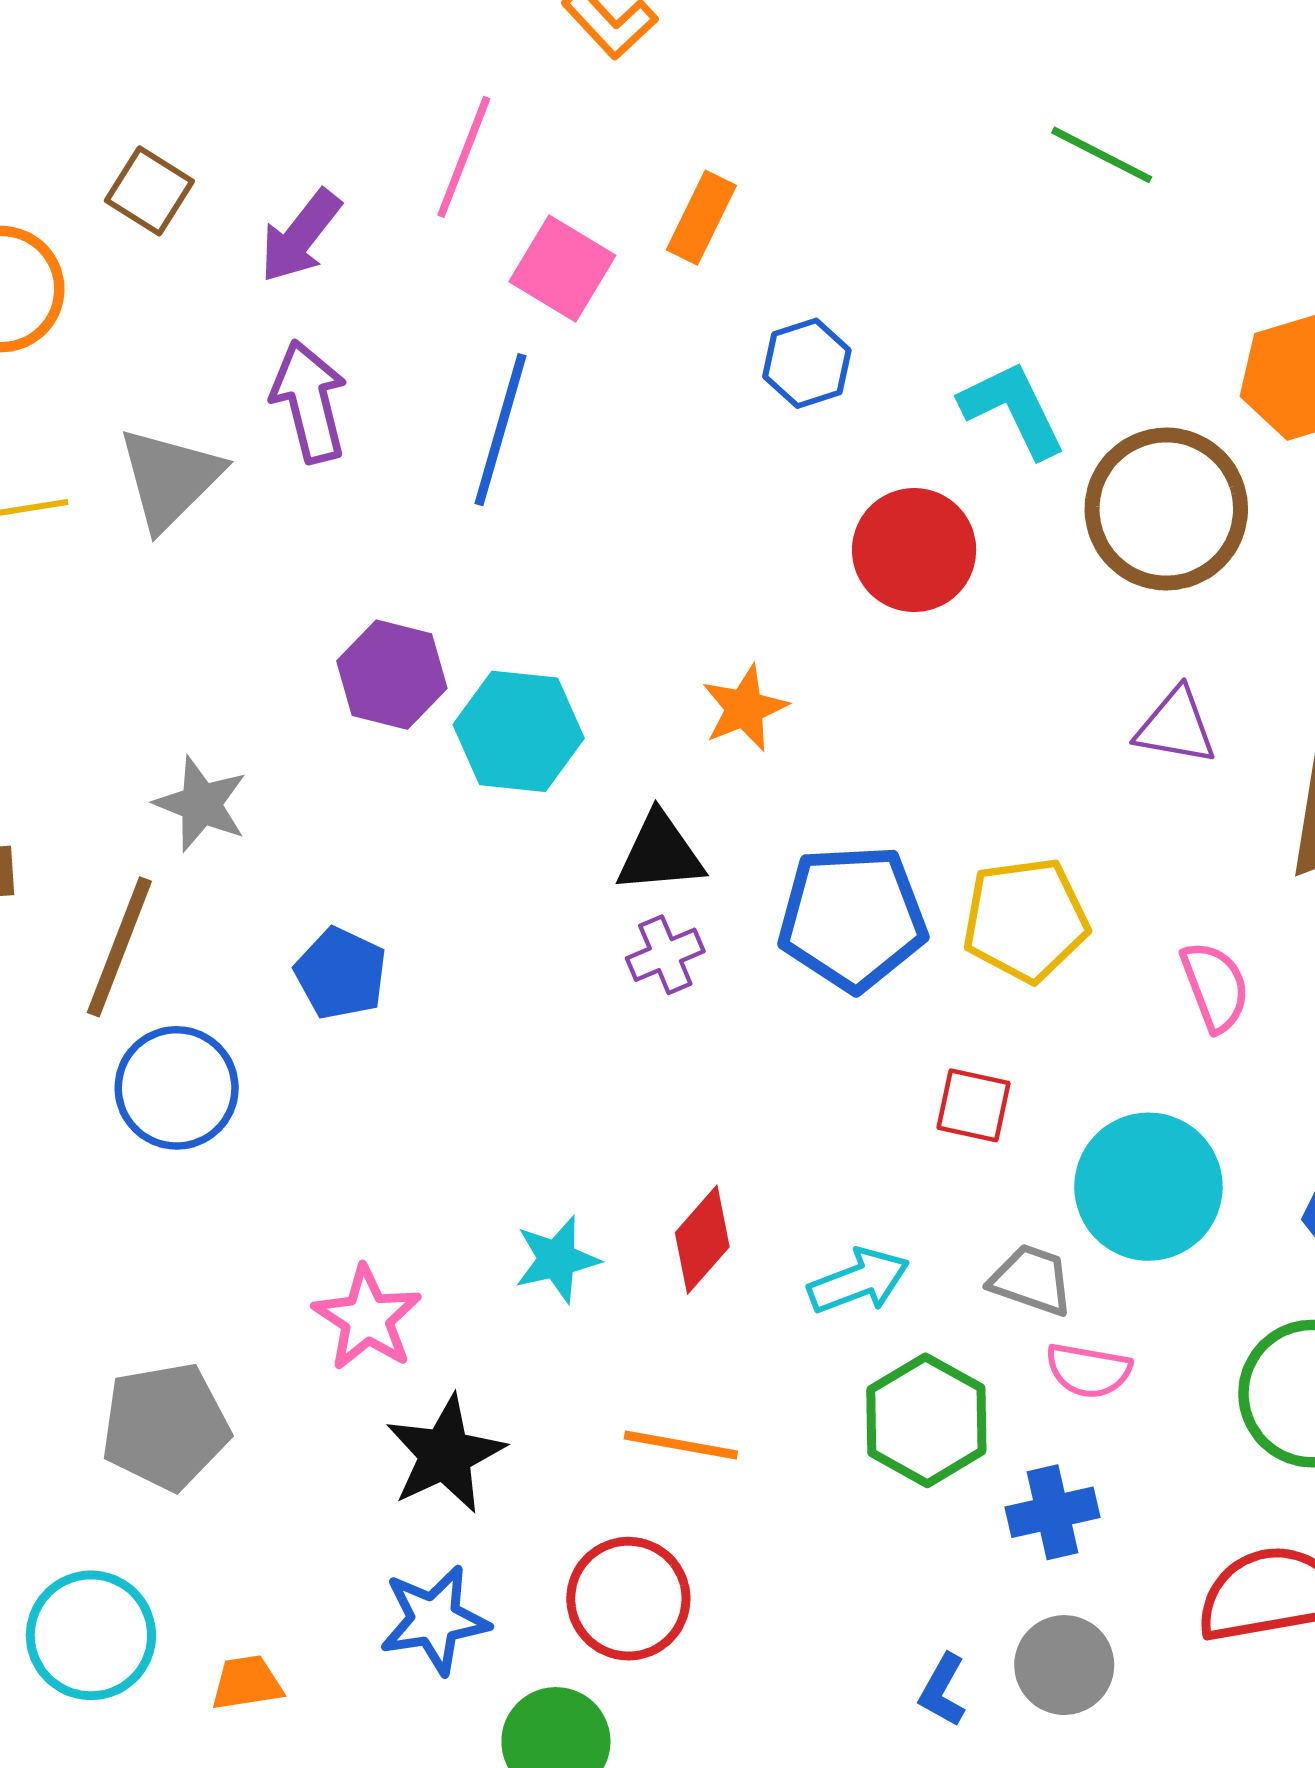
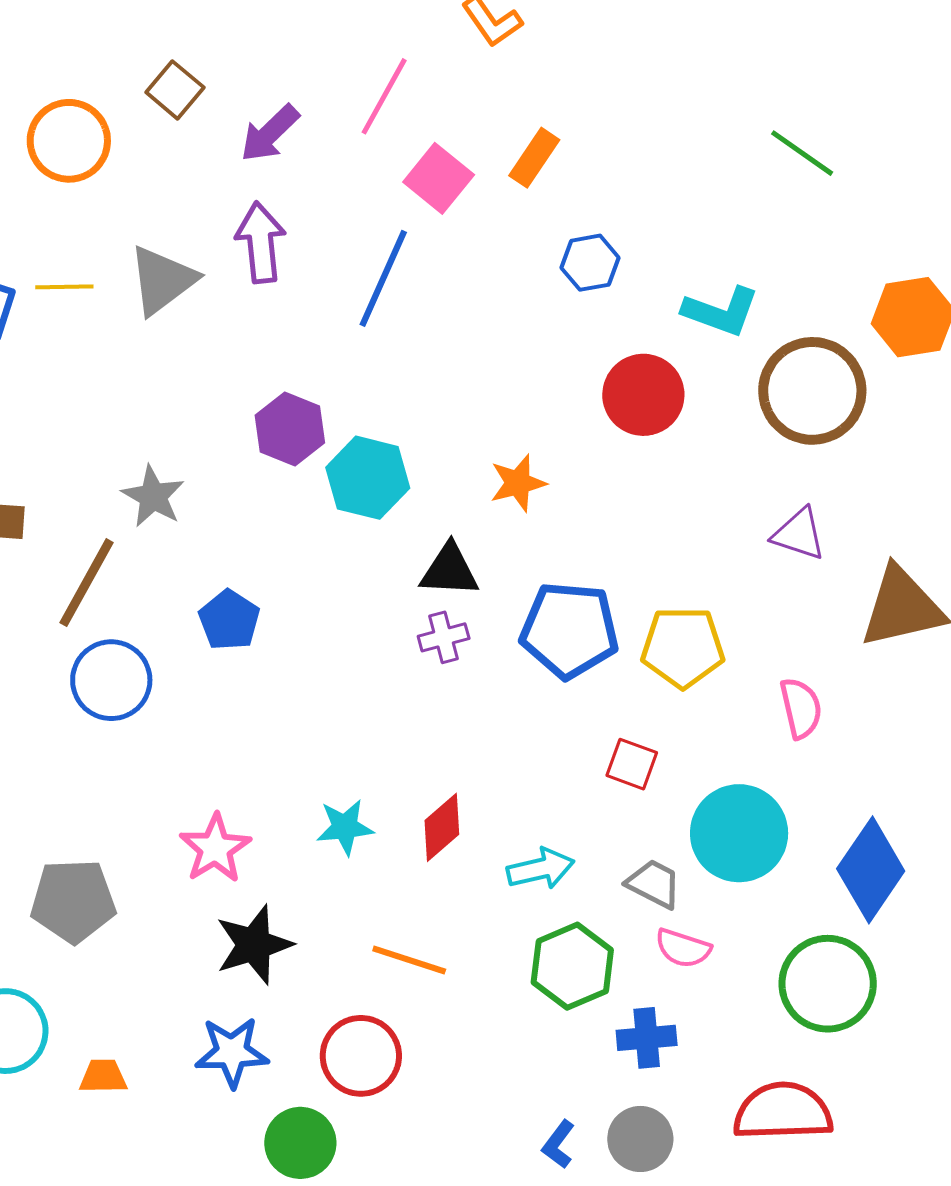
cyan L-shape: (1013, 409) -> (721, 311), turned 128

